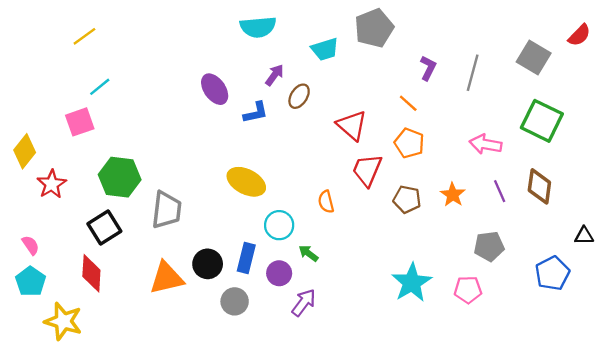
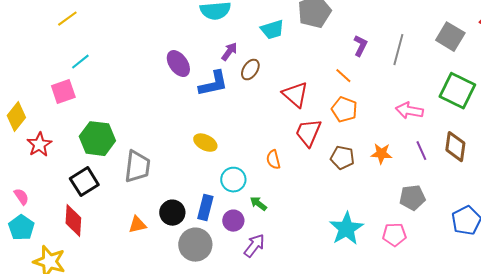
blue L-shape: (256, 113) -> (213, 84), size x1.4
yellow ellipse: (246, 182) -> (205, 143), size x0.7
orange star: (453, 195) -> (381, 154), turned -30
orange triangle: (167, 278) -> (137, 225), size x0.6
gray circle: (235, 301) -> (195, 245), size x1.4

